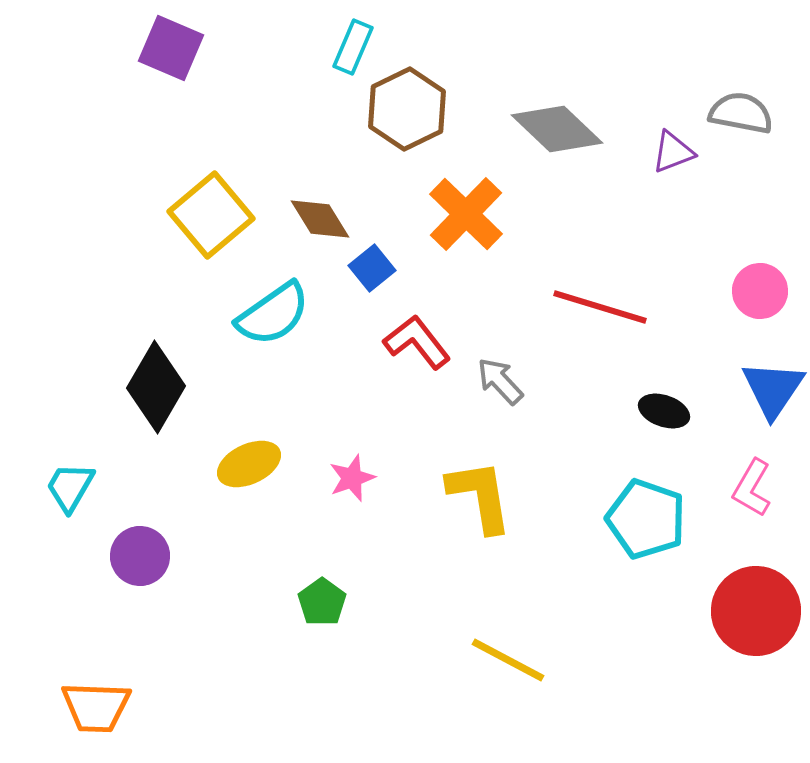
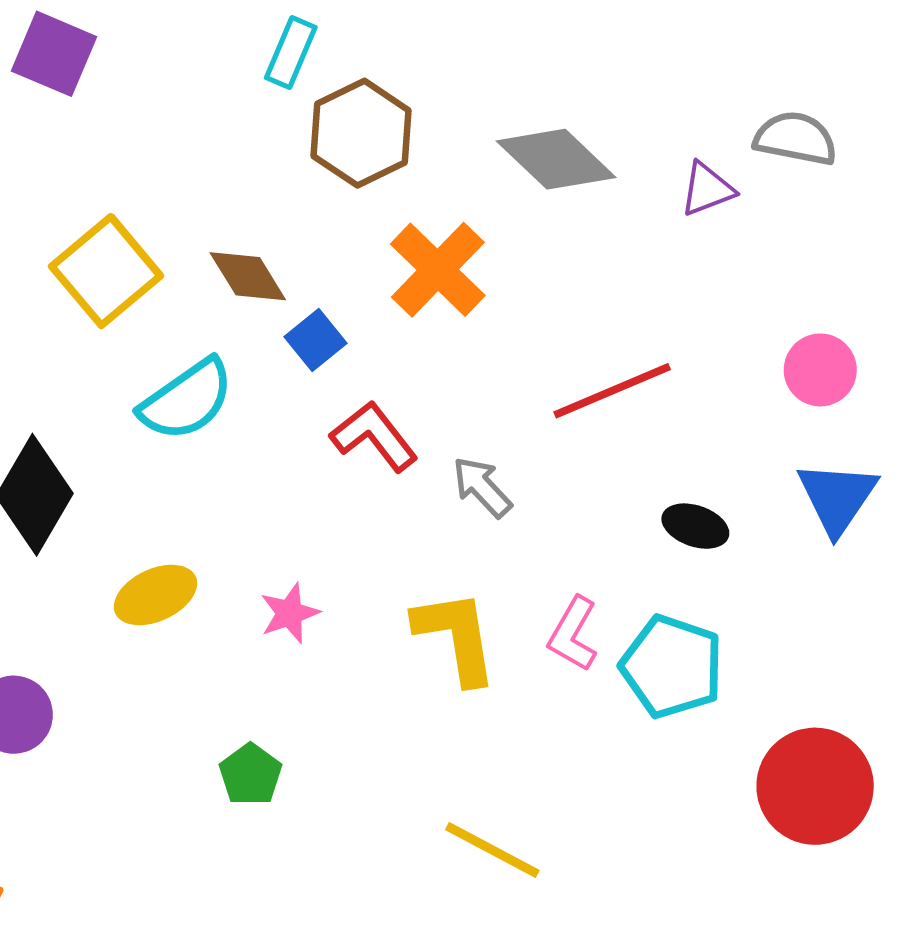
red line: (600, 307) -> (612, 391), turned -40
pink L-shape: (752, 488) -> (573, 634), moved

